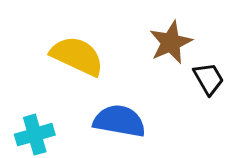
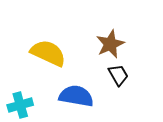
black trapezoid: (208, 79) -> (118, 75), moved

